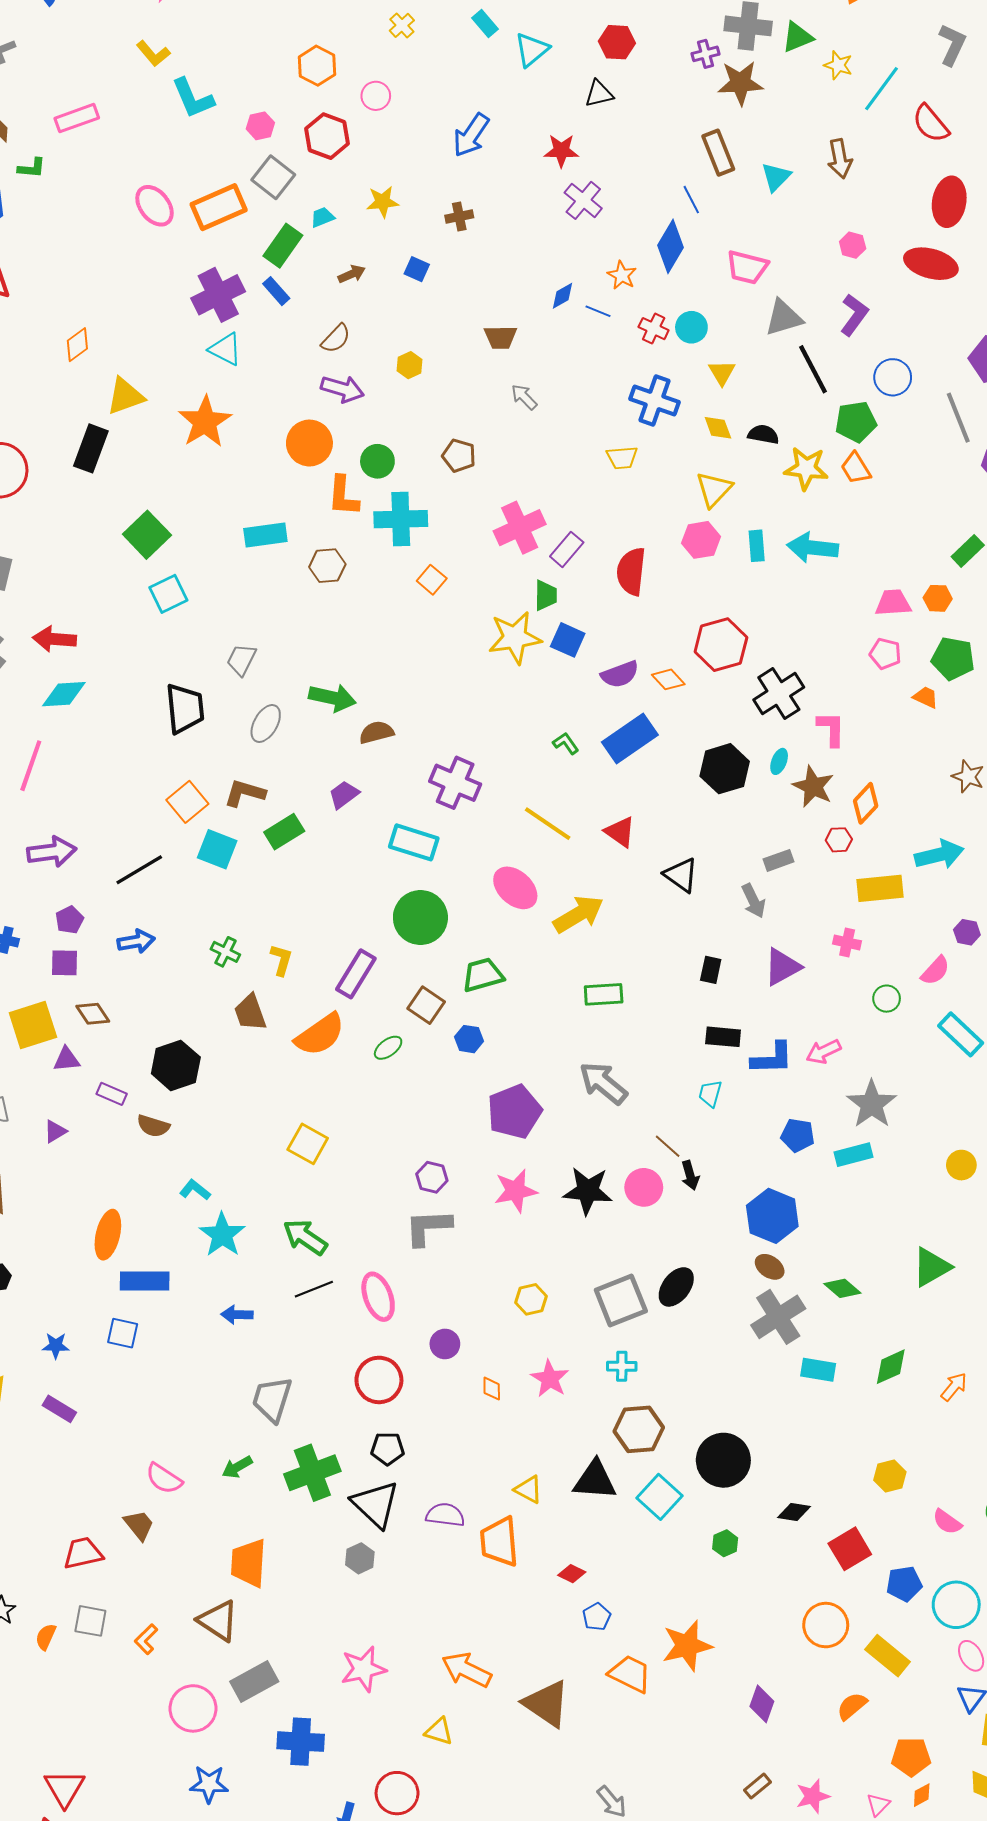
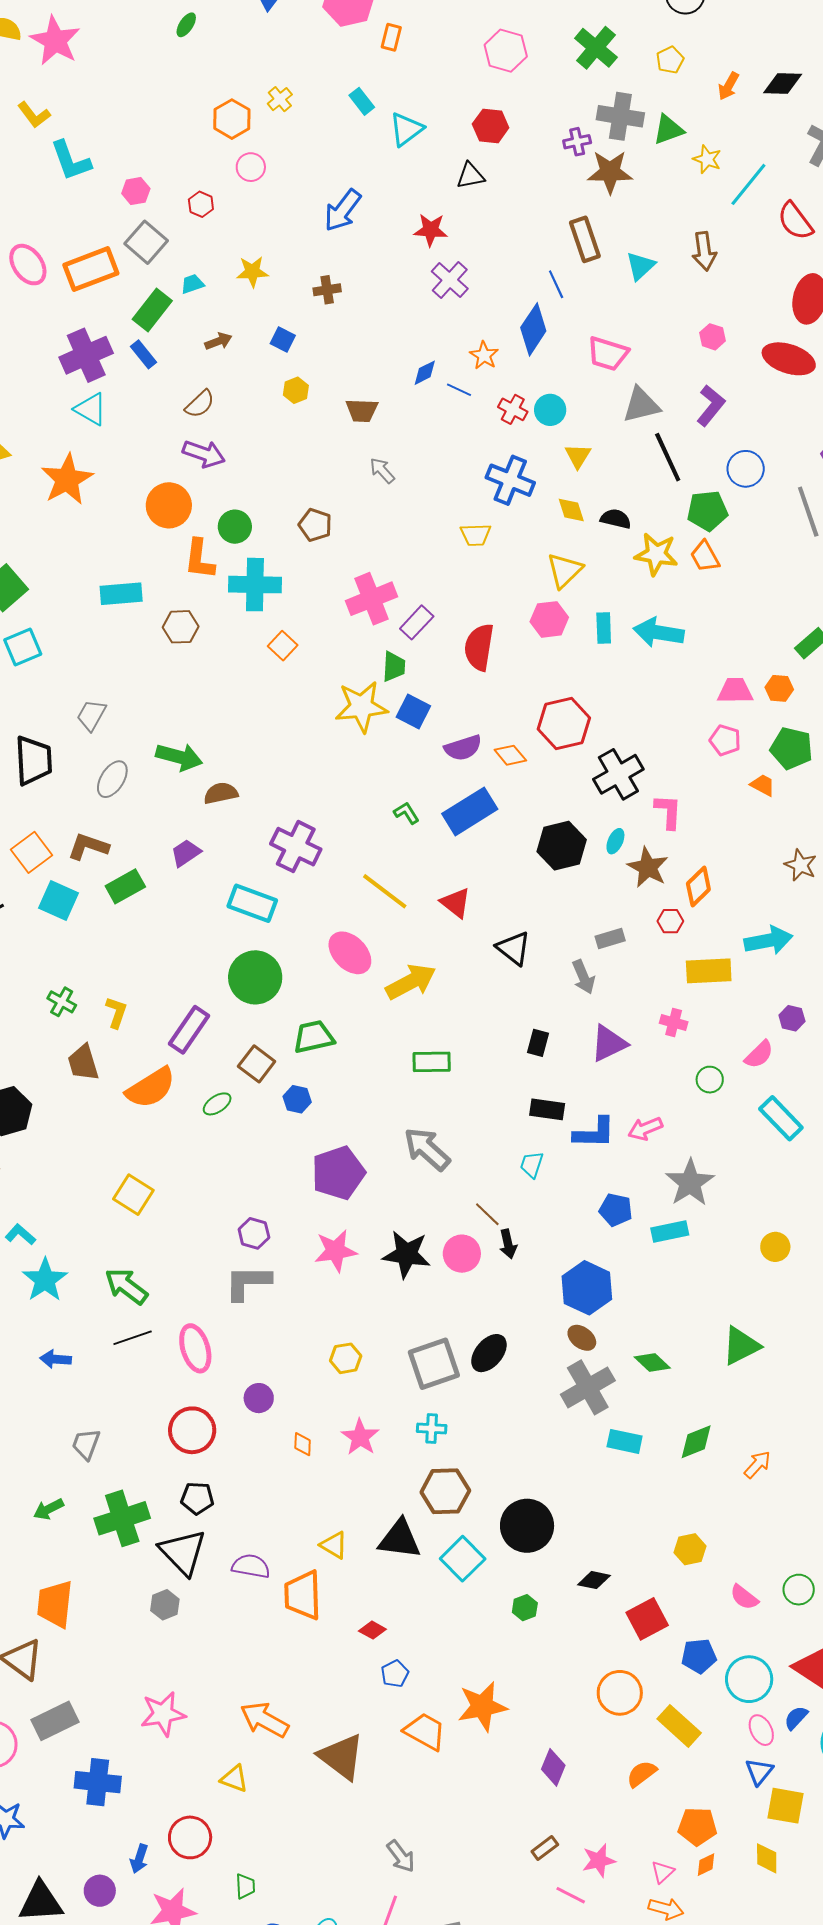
orange hexagon: (317, 66) -> (232, 119), moved
red hexagon: (327, 136) -> (201, 204), size x0.6
yellow hexagon: (409, 365) -> (296, 390), moved
gray trapezoid: (272, 1399) -> (86, 1444), size x0.7

